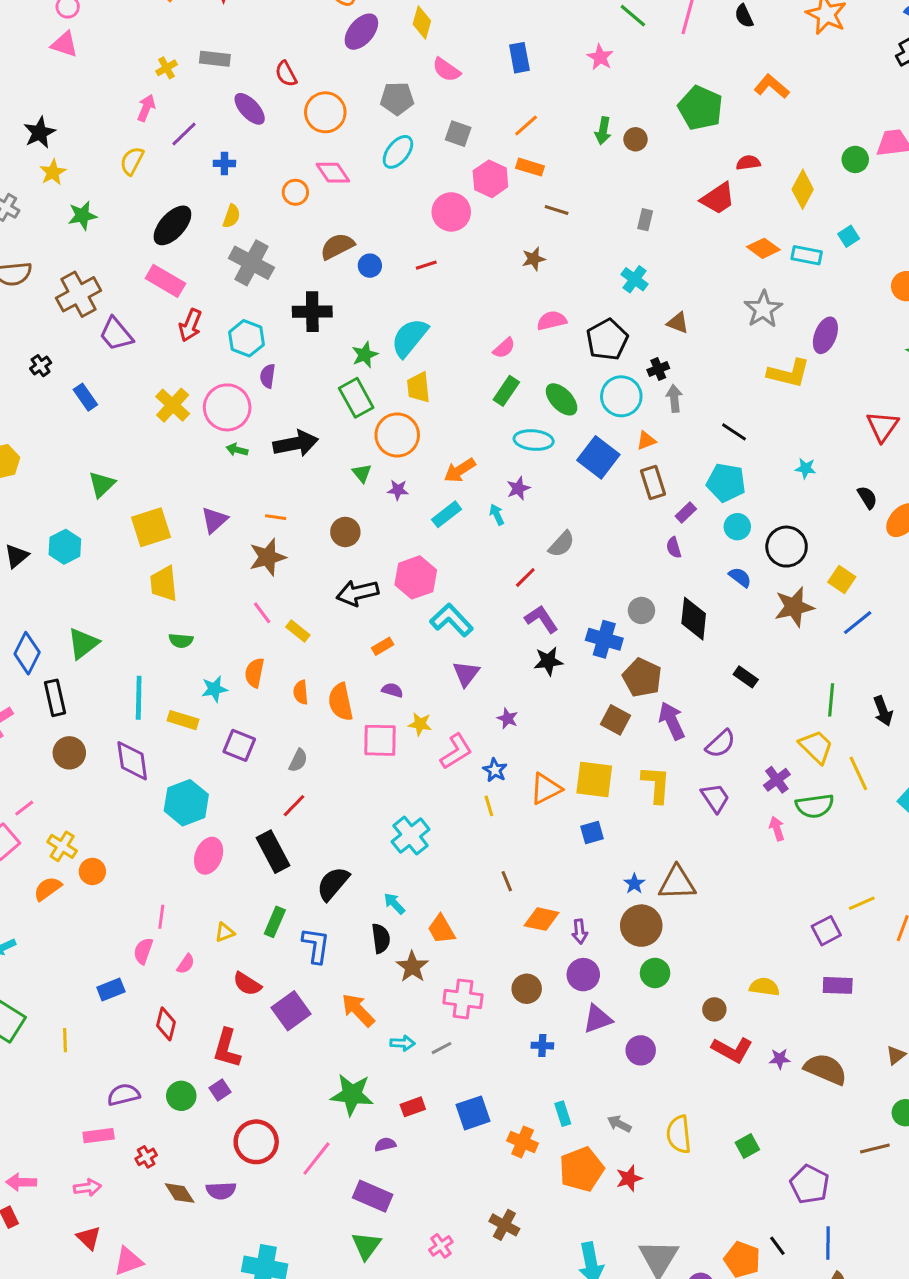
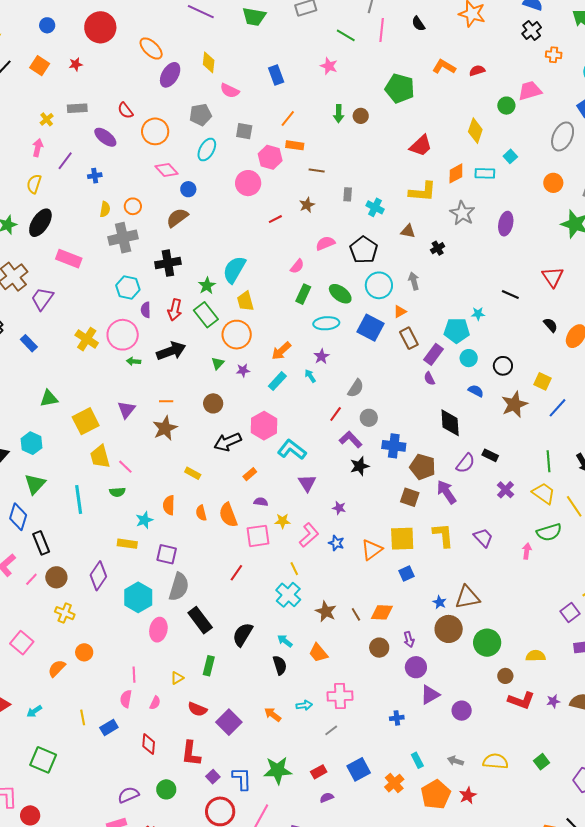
red semicircle: (748, 163) -> (477, 71), moved
orange circle: (295, 192) -> (133, 206), moved
gray rectangle: (645, 220) -> (348, 194), moved
black ellipse: (172, 225) -> (40, 223), moved
orange diamond: (763, 248) -> (456, 173), turned -55
gray cross: (251, 263) -> (123, 238), turned -32
red line: (426, 265) -> (275, 219), moved
blue circle: (370, 266) -> (188, 189), moved
red arrow: (190, 325) -> (175, 310), moved
purple trapezoid: (116, 334) -> (42, 299), turned 85
black cross: (658, 369) -> (438, 248), moved
yellow L-shape: (789, 373) -> (423, 192), moved
black line: (734, 432) -> (510, 294), moved
cyan star: (806, 468) -> (478, 314), moved
green triangle: (362, 473) -> (218, 363), turned 32
green triangle: (102, 484) -> (49, 398), turned 42
purple rectangle: (686, 513) -> (433, 354), size x1.5
black circle: (787, 547) -> (503, 366), size x0.7
gray circle: (641, 610) -> (369, 418), moved
pink line: (262, 613) -> (125, 467), moved
green triangle: (83, 643) -> (35, 484), moved
cyan line: (139, 698) -> (79, 499), moved
purple semicircle: (721, 744) -> (466, 463), moved
gray semicircle: (298, 760) -> (179, 587), moved, size x1.8
purple diamond: (132, 761) -> (98, 576), turned 52
purple cross: (777, 780) -> (506, 490), moved
red line: (294, 806) -> (236, 573), moved
yellow line: (489, 806) -> (294, 569), moved
pink line: (24, 808) -> (31, 579), moved
pink arrow: (777, 829) -> (527, 551), turned 35
yellow cross: (62, 846) -> (65, 613), moved
orange diamond: (542, 919) -> (382, 612), moved
blue L-shape: (316, 945) -> (242, 779), moved
brown star: (412, 967) -> (326, 611), moved
green circle: (655, 973) -> (487, 643), moved, size x1.4
brown circle: (527, 989) -> (379, 648), moved
orange arrow: (358, 1010) -> (273, 714), size x0.7
yellow line: (65, 1040) -> (83, 717), moved
cyan arrow: (403, 1043) -> (304, 705), moved
purple square: (220, 1090) -> (213, 777), moved
yellow semicircle: (679, 1134) -> (495, 761), turned 110
orange cross: (523, 1142) -> (394, 783), turned 36
purple semicircle: (385, 1144) -> (327, 798), moved

